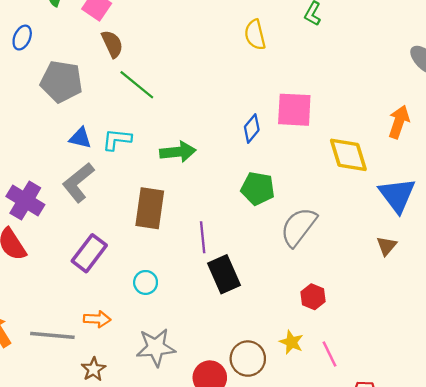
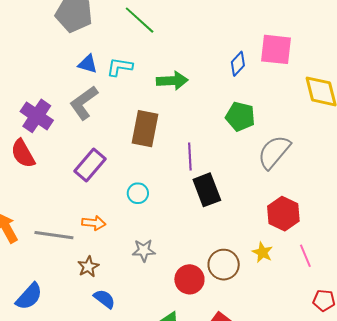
red hexagon: (313, 297) -> (283, 214), size x1.5
gray star: (156, 347) -> (144, 250), size x0.7
pink line: (330, 354) -> (305, 256), moved

